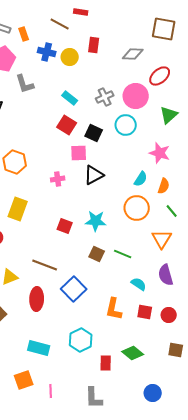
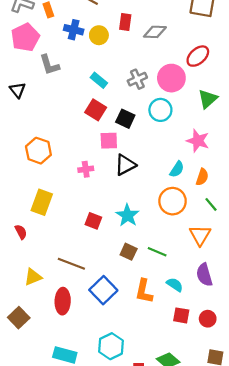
gray diamond: (133, 54) -> (155, 32), moved
cyan star: (96, 221) -> (127, 215), turned 30
orange L-shape: (114, 309) -> (144, 291), moved

